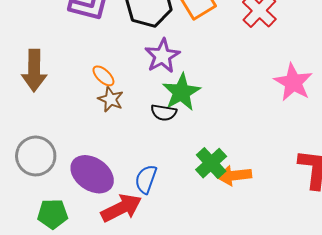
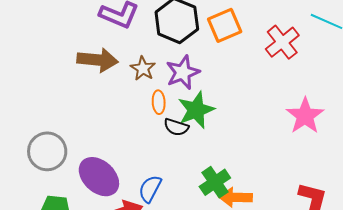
brown arrow: (34, 71) -> (98, 60), moved, turned -93
orange ellipse: (103, 76) -> (159, 102), moved, turned 35
brown star: (111, 99) -> (143, 68), moved

